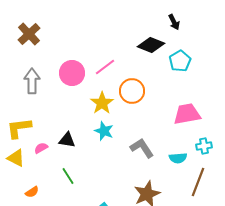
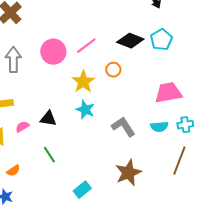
black diamond: (151, 45) -> (130, 41), moved
orange circle: (132, 91) -> (113, 70), size x0.6
cyan semicircle: (178, 158) -> (159, 127), moved

